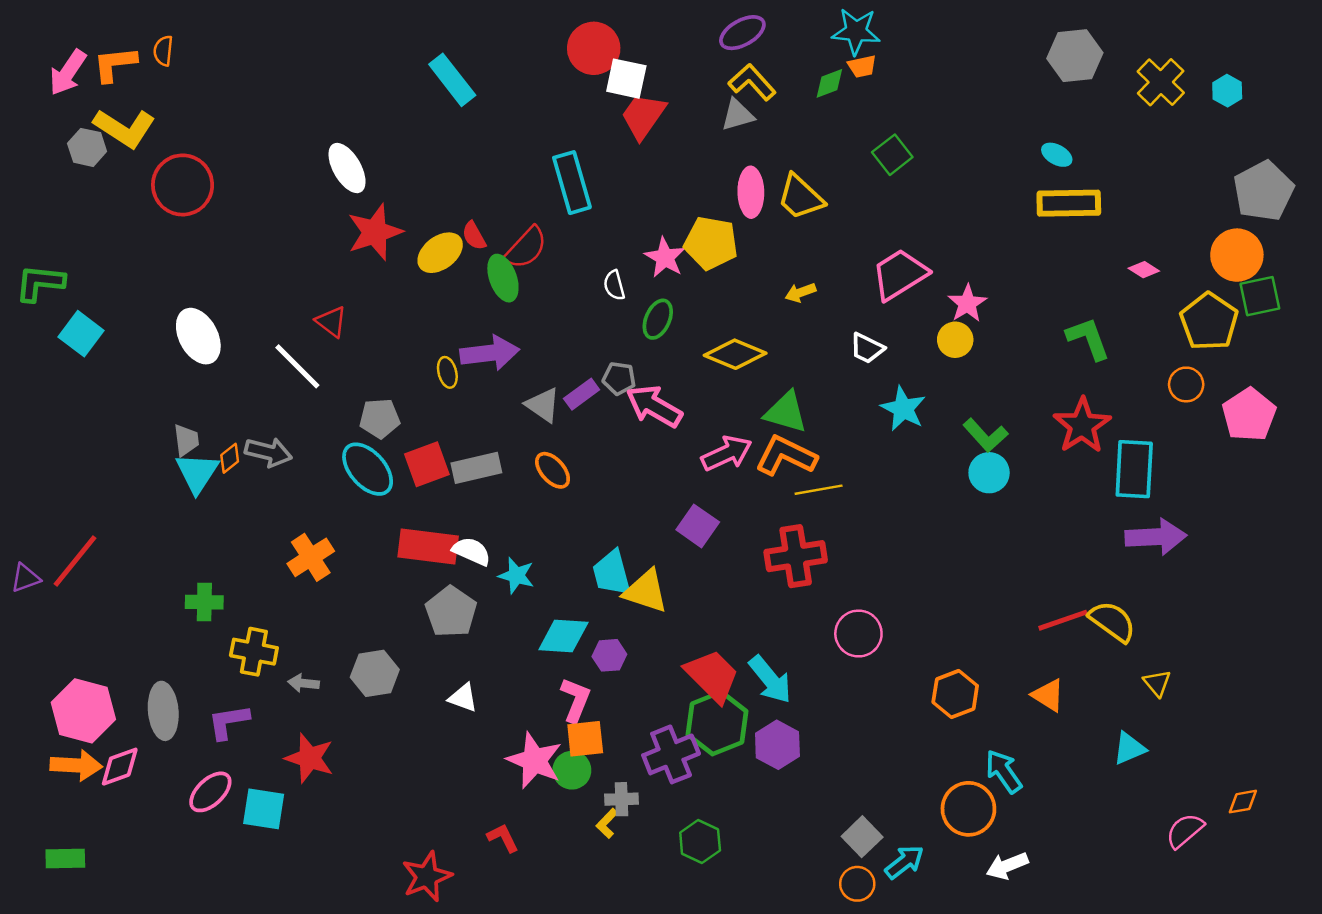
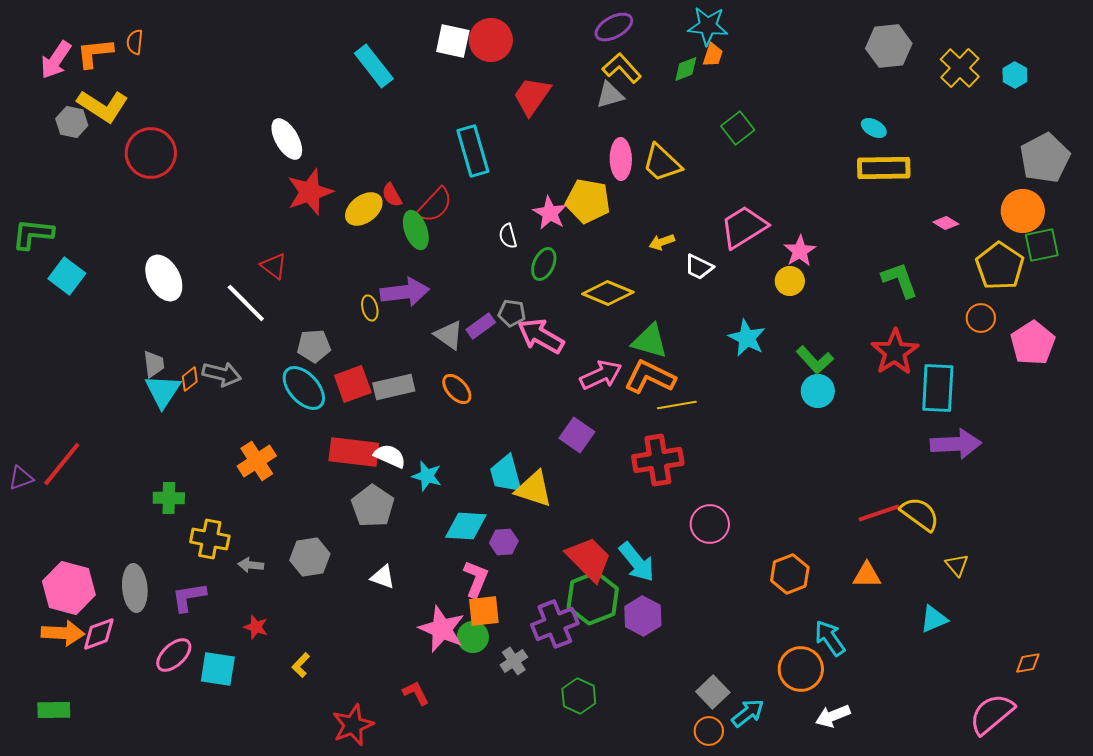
orange trapezoid: (862, 66) -> (713, 55), turned -60
white square: (626, 79) -> (453, 41), moved
white trapezoid: (867, 348) -> (699, 267), moved
orange triangle: (1048, 695) -> (867, 575), turned -32
red star: (310, 758) -> (256, 627), size x0.6
gray cross: (621, 799) -> (514, 661), turned -32
yellow L-shape: (607, 823) -> (301, 665), moved
pink semicircle: (1185, 831) -> (992, 714), moved, size x1.4

